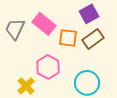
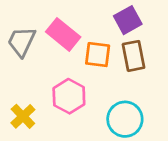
brown rectangle: (93, 39) -> (134, 56), turned -65
yellow cross: (26, 86) -> (23, 116), moved

